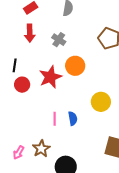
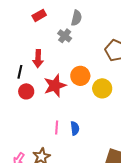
red arrow: (30, 33) -> (38, 59), moved
gray cross: (59, 40) -> (65, 36), moved
yellow circle: (101, 102) -> (102, 88), moved

